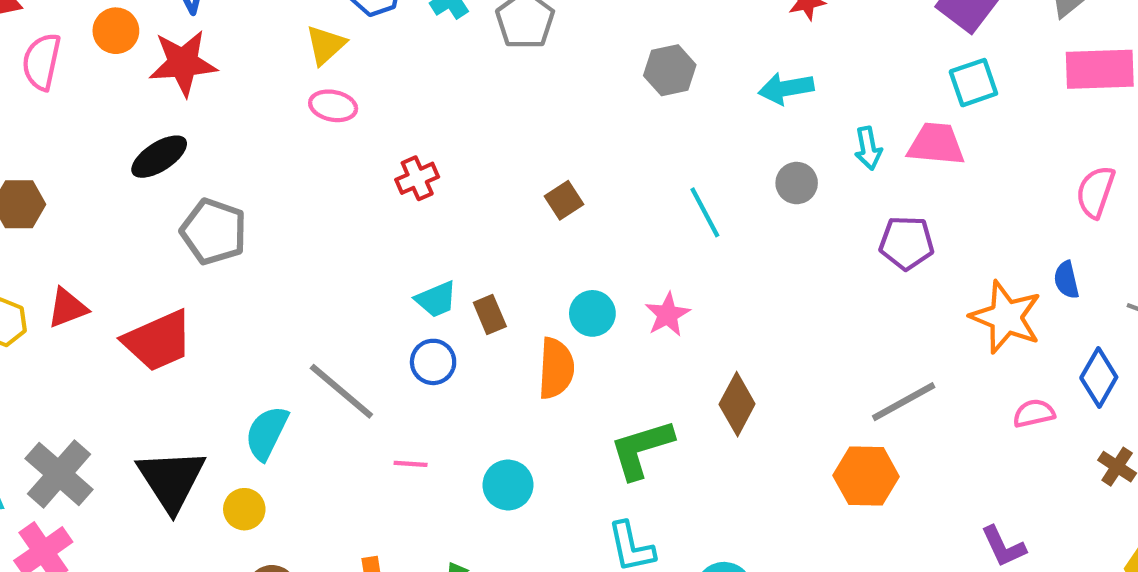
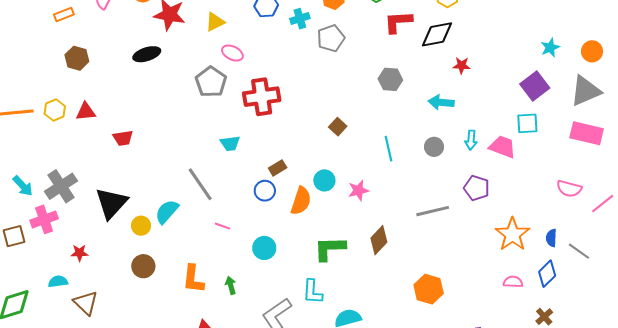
yellow triangle: (326, 45) -> (215, 22), moved
red cross: (417, 178) -> (262, 97), size x1.8
pink semicircle: (1095, 192) -> (569, 189), turned -110
brown square: (564, 200) -> (338, 127), moved, turned -30
gray pentagon: (214, 232) -> (211, 82), moved
blue semicircle: (1066, 280) -> (551, 238), moved
cyan trapezoid: (436, 299) -> (230, 143), moved
brown rectangle: (490, 315) -> (278, 168), turned 66
red trapezoid: (158, 341) -> (123, 138), size x0.6
blue circle: (433, 362) -> (265, 191), moved
gray line: (904, 402) -> (433, 211), moved
cyan semicircle: (267, 433) -> (167, 212), moved

